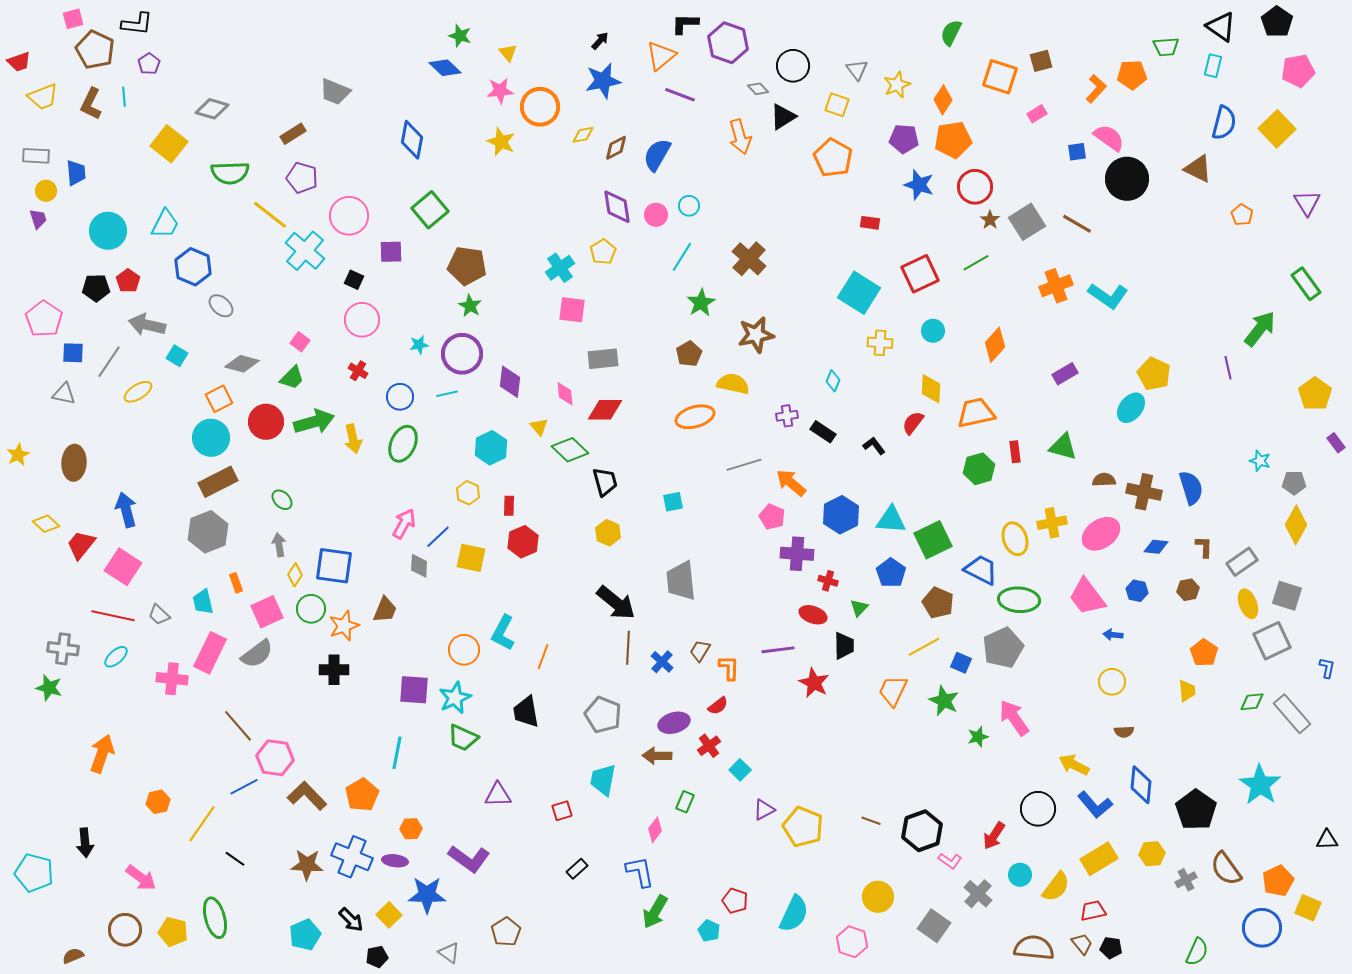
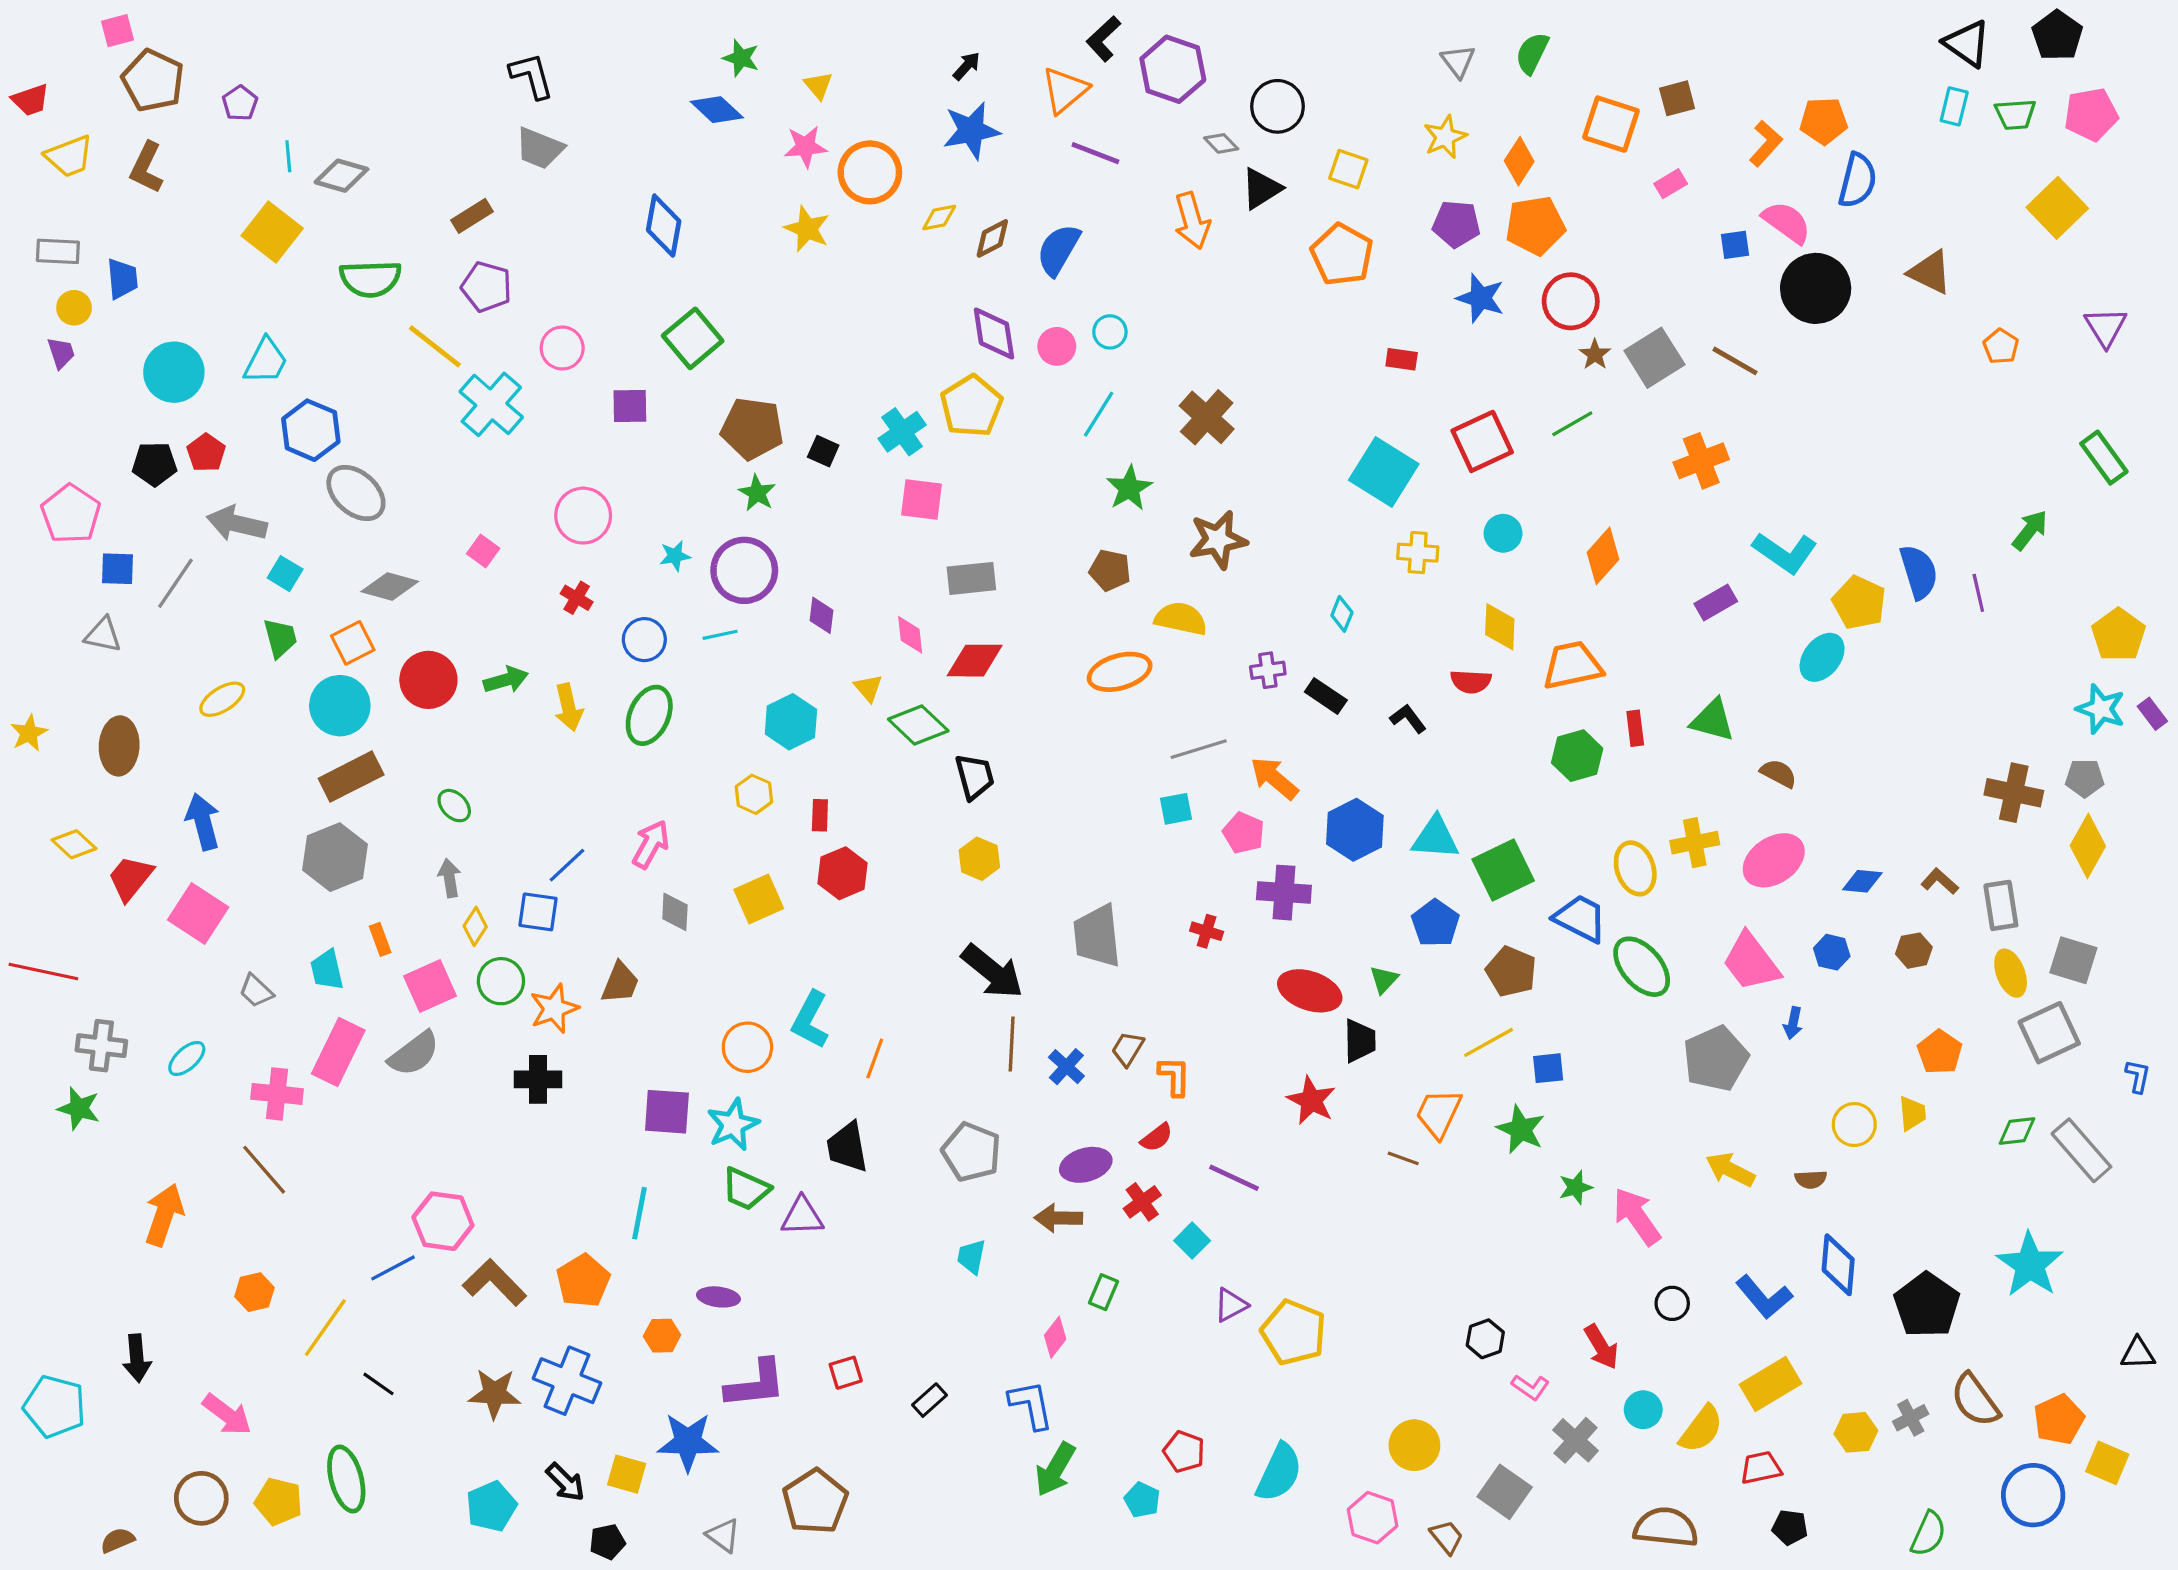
black L-shape: (137, 24) -> (532, 76), moved, turned -112
black L-shape: (685, 24) -> (1103, 39), turned -44
green trapezoid: (1166, 47) -> (2015, 114), moved
gray triangle: (857, 70) -> (1458, 61), moved
cyan line: (124, 97) -> (288, 156), moved
blue semicircle: (1224, 123) -> (1857, 180), moved
pink circle: (349, 216) -> (562, 348), size x0.7
yellow pentagon: (603, 252) -> (971, 406), size x1.5
black square: (354, 280) -> (823, 451), moved
cyan L-shape: (1108, 296) -> (1785, 553), moved
gray ellipse: (221, 306) -> (356, 493), size x1.5
green arrow: (1260, 329) -> (2030, 530), size x0.7
brown pentagon: (689, 354) -> (1110, 570), turned -30
green trapezoid: (292, 378) -> (280, 638), moved, turned -60
purple diamond: (510, 382) -> (822, 615), size x0.7
yellow ellipse: (138, 392) -> (222, 699), moved
green arrow: (314, 422) -> (506, 680), size x0.7
red semicircle: (913, 423) -> (1471, 682), turned -125
cyan star: (1260, 461) -> (2101, 709), moved, size x1.4
brown semicircle: (1104, 480) -> (1779, 773), turned 30
blue semicircle: (1191, 488) -> (1919, 572), moved
brown cross: (1144, 492) -> (2014, 793), moved
cyan square: (673, 502) -> (1176, 809), moved
blue line: (438, 537) -> (567, 865), moved
brown L-shape: (1204, 547) -> (1940, 881), turned -50
yellow square: (471, 558) -> (759, 899), turned -36
gray rectangle: (1242, 562) -> (2001, 905), turned -64
blue square: (334, 566) -> (538, 912), size x0.7
red cross: (828, 581) -> (1207, 931), moved
green ellipse: (1019, 600) -> (1642, 967), turned 45
red ellipse: (813, 615) -> (1310, 991), size x1.4
red line: (113, 616) -> (43, 972), moved
blue arrow: (1113, 635) -> (1793, 1023), turned -84
gray pentagon: (1003, 648) -> (1716, 1059), moved
purple line: (778, 650) -> (1234, 1178), moved, turned 32
blue square: (961, 663) -> (1548, 1068), turned -30
yellow circle: (1112, 682) -> (1854, 1125), moved
pink arrow: (1014, 718) -> (1637, 1216), moved
brown line: (238, 726) -> (264, 1170), moved
yellow arrow: (1074, 765) -> (1730, 1170), moved
cyan trapezoid: (603, 780) -> (971, 1257), size x0.7
purple triangle: (498, 795) -> (802, 1216), moved
black circle: (1038, 809) -> (1672, 1303), size x0.6
red square: (562, 811) -> (846, 1373), moved
brown line: (871, 821) -> (1403, 1158), moved
black hexagon: (922, 831) -> (1485, 1339), size x0.6
red arrow: (994, 836) -> (1601, 1347), turned -64
yellow hexagon: (1152, 854) -> (1856, 1432), moved
purple L-shape: (469, 859) -> (756, 1384), turned -42
purple ellipse: (395, 861) -> (718, 1297), moved
yellow square: (389, 915) -> (627, 1474), turned -30
brown pentagon: (506, 932) -> (815, 1502), size x1.4
brown trapezoid: (1082, 944) -> (1447, 1537), moved

